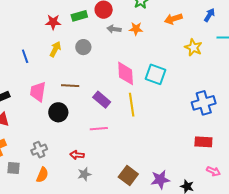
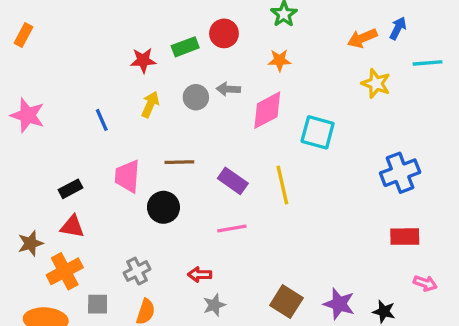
orange arrow: (173, 19) -> (362, 38), moved
gray arrow: (114, 29) -> (228, 89), moved
pink diamond: (126, 73) -> (267, 110), moved, turned 70
purple star: (160, 180) -> (339, 304), turned 30

